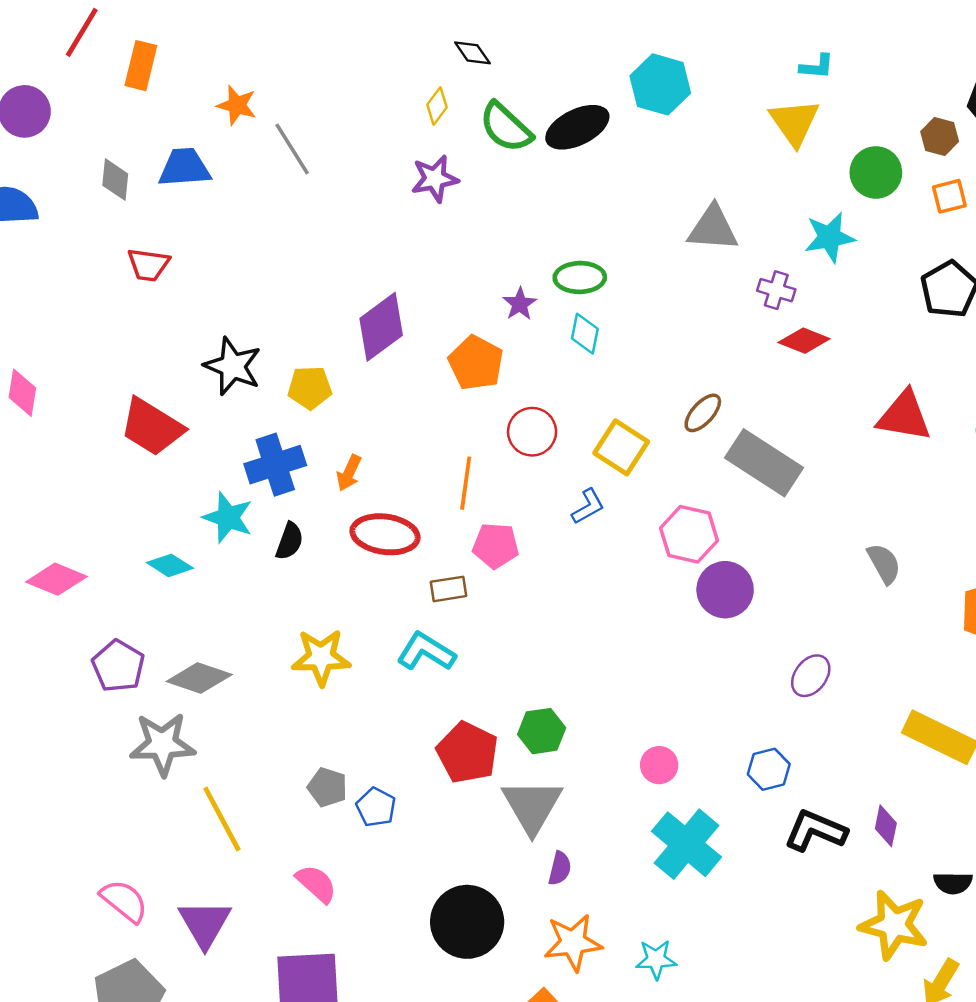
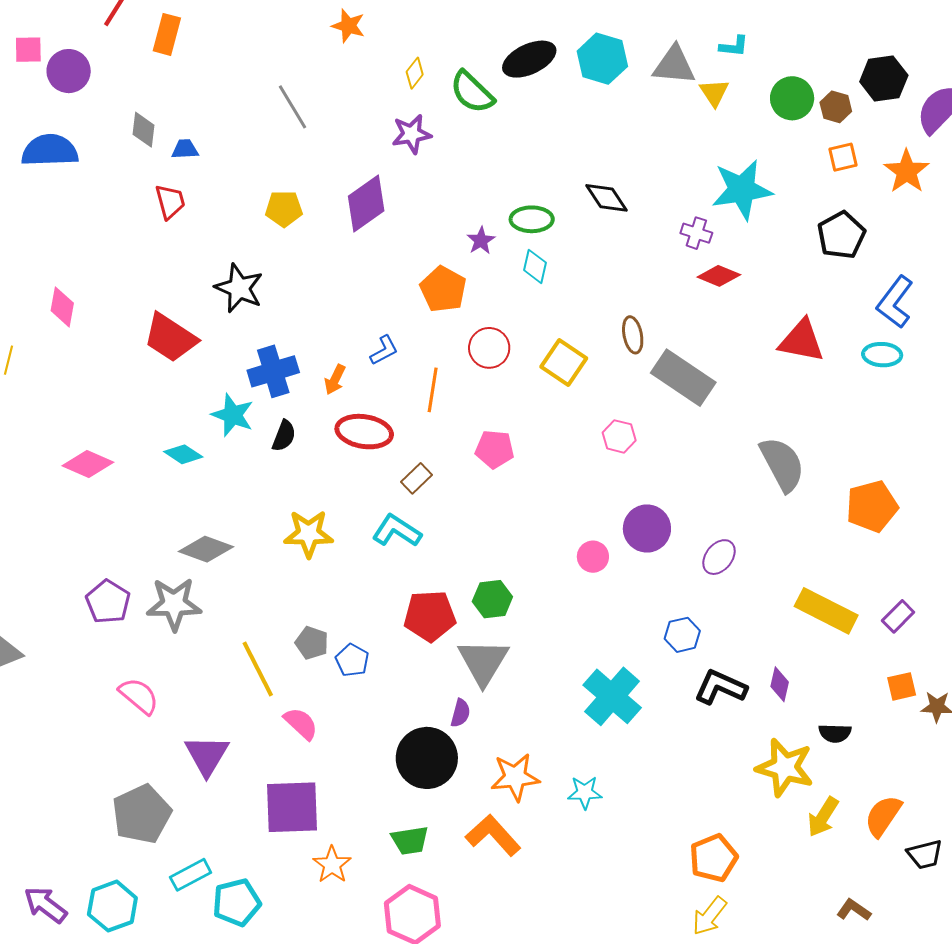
black diamond: (472, 53) -> (606, 198), moved, size x1.4
orange star: (237, 105) -> (348, 26), moved
yellow triangle: (794, 122) -> (714, 93), size x0.7
black ellipse: (577, 127) -> (529, 59), moved
blue trapezoid: (185, 168) -> (185, 149), moved, size x0.6
green circle: (876, 172) -> (792, 98), moved
gray triangle: (713, 228) -> (674, 65), moved
cyan star: (830, 237) -> (742, 190), size x1.4
red trapezoid: (148, 265) -> (170, 202), turned -114
purple diamond: (381, 327) -> (366, 204), moved
yellow pentagon: (310, 388) -> (284, 209), moved
brown ellipse: (703, 413) -> (633, 335), turned -54
blue L-shape: (588, 506) -> (384, 350), moved
pink hexagon: (689, 534) -> (619, 436), size x0.7
pink pentagon: (496, 546) -> (495, 449), moved
gray semicircle: (884, 564) -> (782, 464), size x1.6
brown rectangle: (449, 589) -> (417, 478), turned -36
purple circle: (725, 590) -> (647, 529), moved
purple pentagon: (118, 666) -> (108, 602), moved
red pentagon: (467, 753) -> (430, 616), turned -30
pink circle: (659, 765) -> (593, 557), moved
yellow line: (222, 819) -> (258, 669), moved
purple semicircle: (560, 868) -> (460, 713), moved
pink semicircle: (124, 901) -> (139, 696), moved

